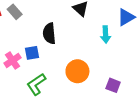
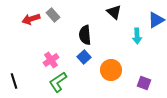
blue square: (32, 53) -> (84, 57), moved, turned -32
green L-shape: (36, 84) -> (58, 82), moved

